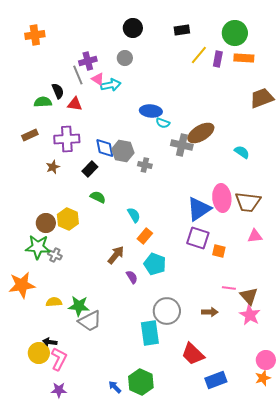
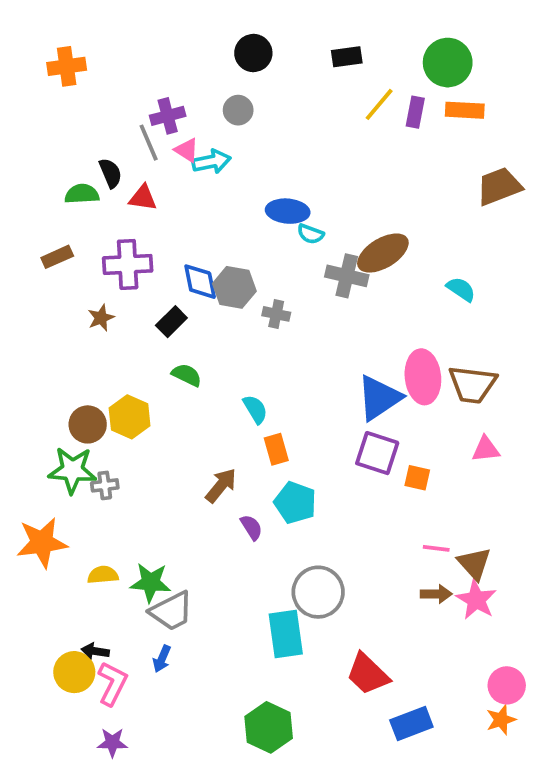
orange rectangle: (145, 236) -> (276, 449), turned -56
gray cross: (55, 255) -> (105, 485), turned -32
brown arrow: (210, 312) -> (436, 594), moved
blue arrow: (115, 387) -> (162, 659), moved, turned -112

